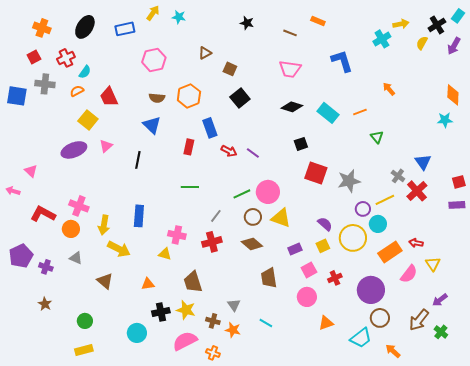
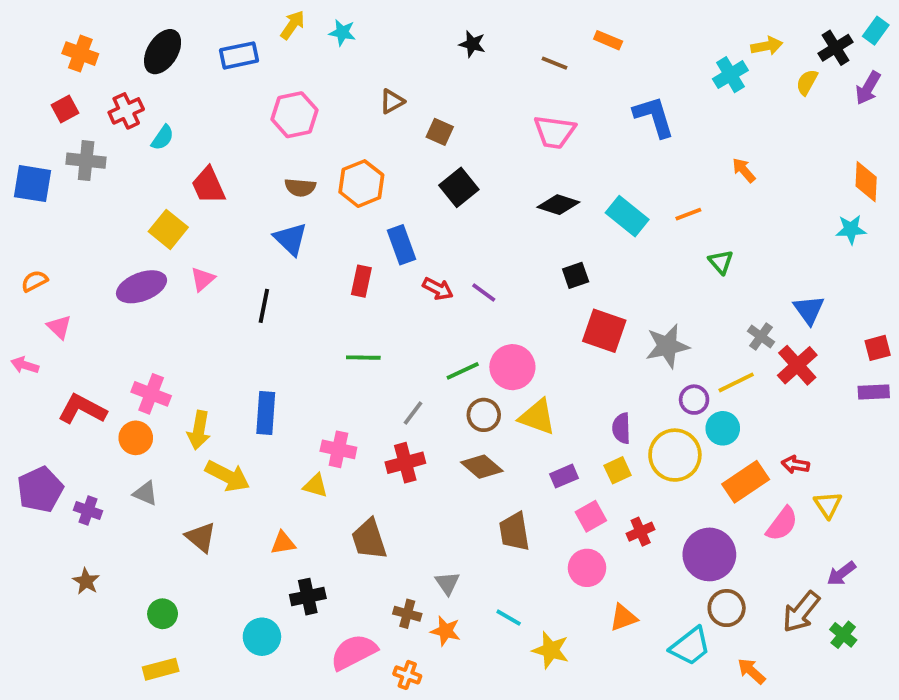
orange semicircle: (77, 91) -> (34, 281), moved
purple semicircle: (325, 224) -> (621, 428), turned -133
yellow star: (186, 310) -> (551, 650), moved

